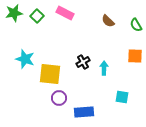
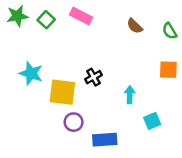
black cross: (83, 62) -> (93, 77), moved
cyan arrow: (104, 68) -> (130, 95), moved
cyan square: (122, 97) -> (152, 121), turned -32

